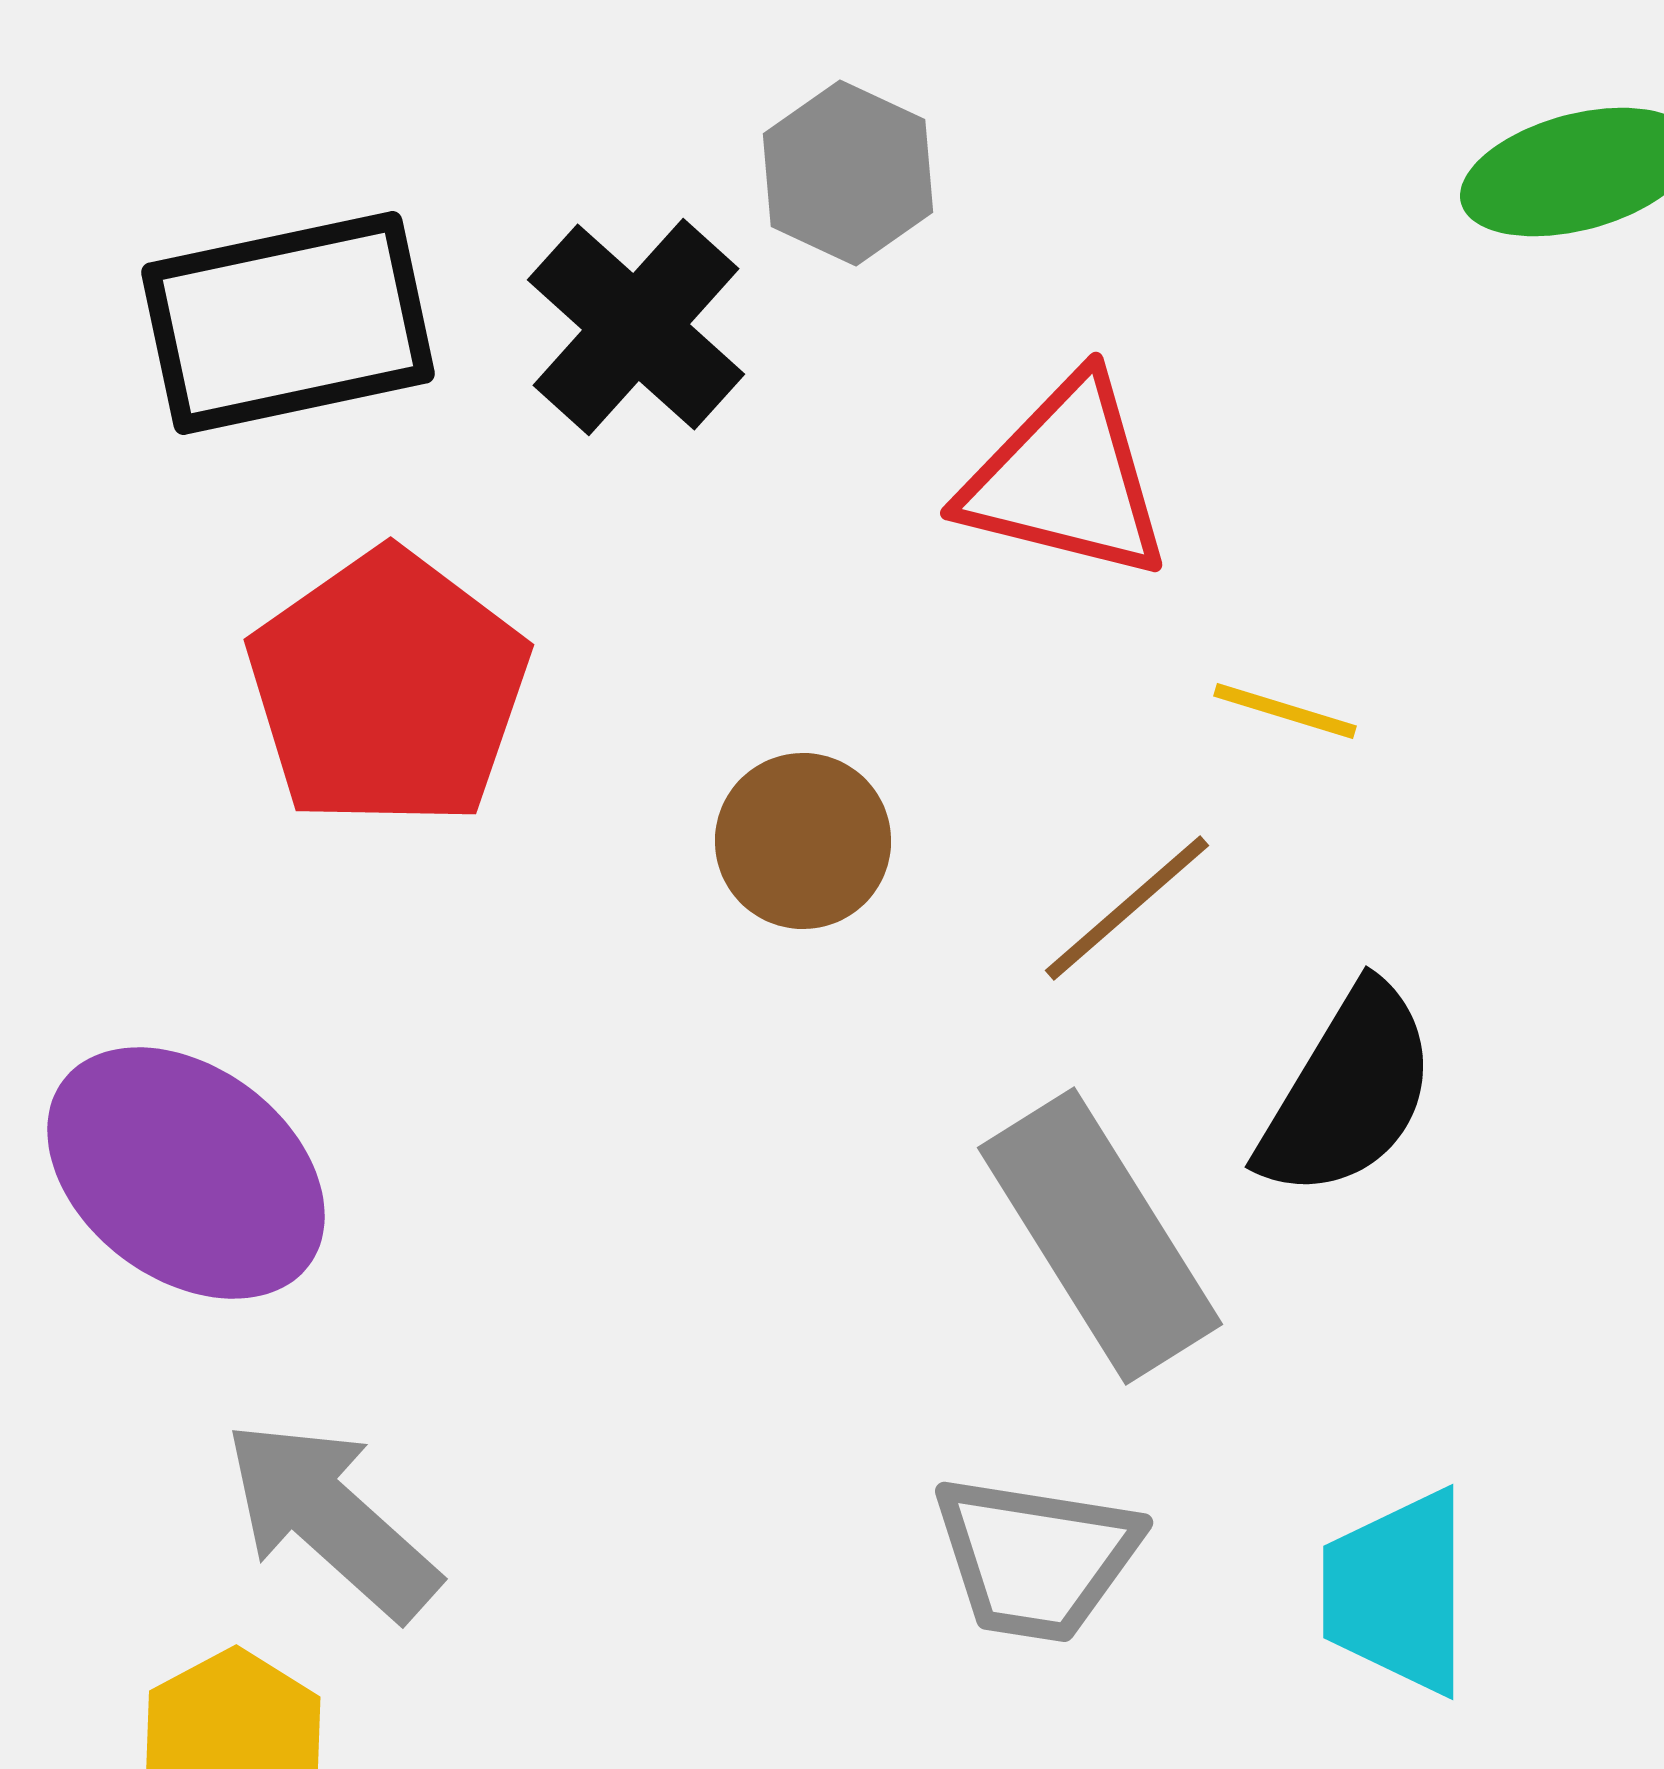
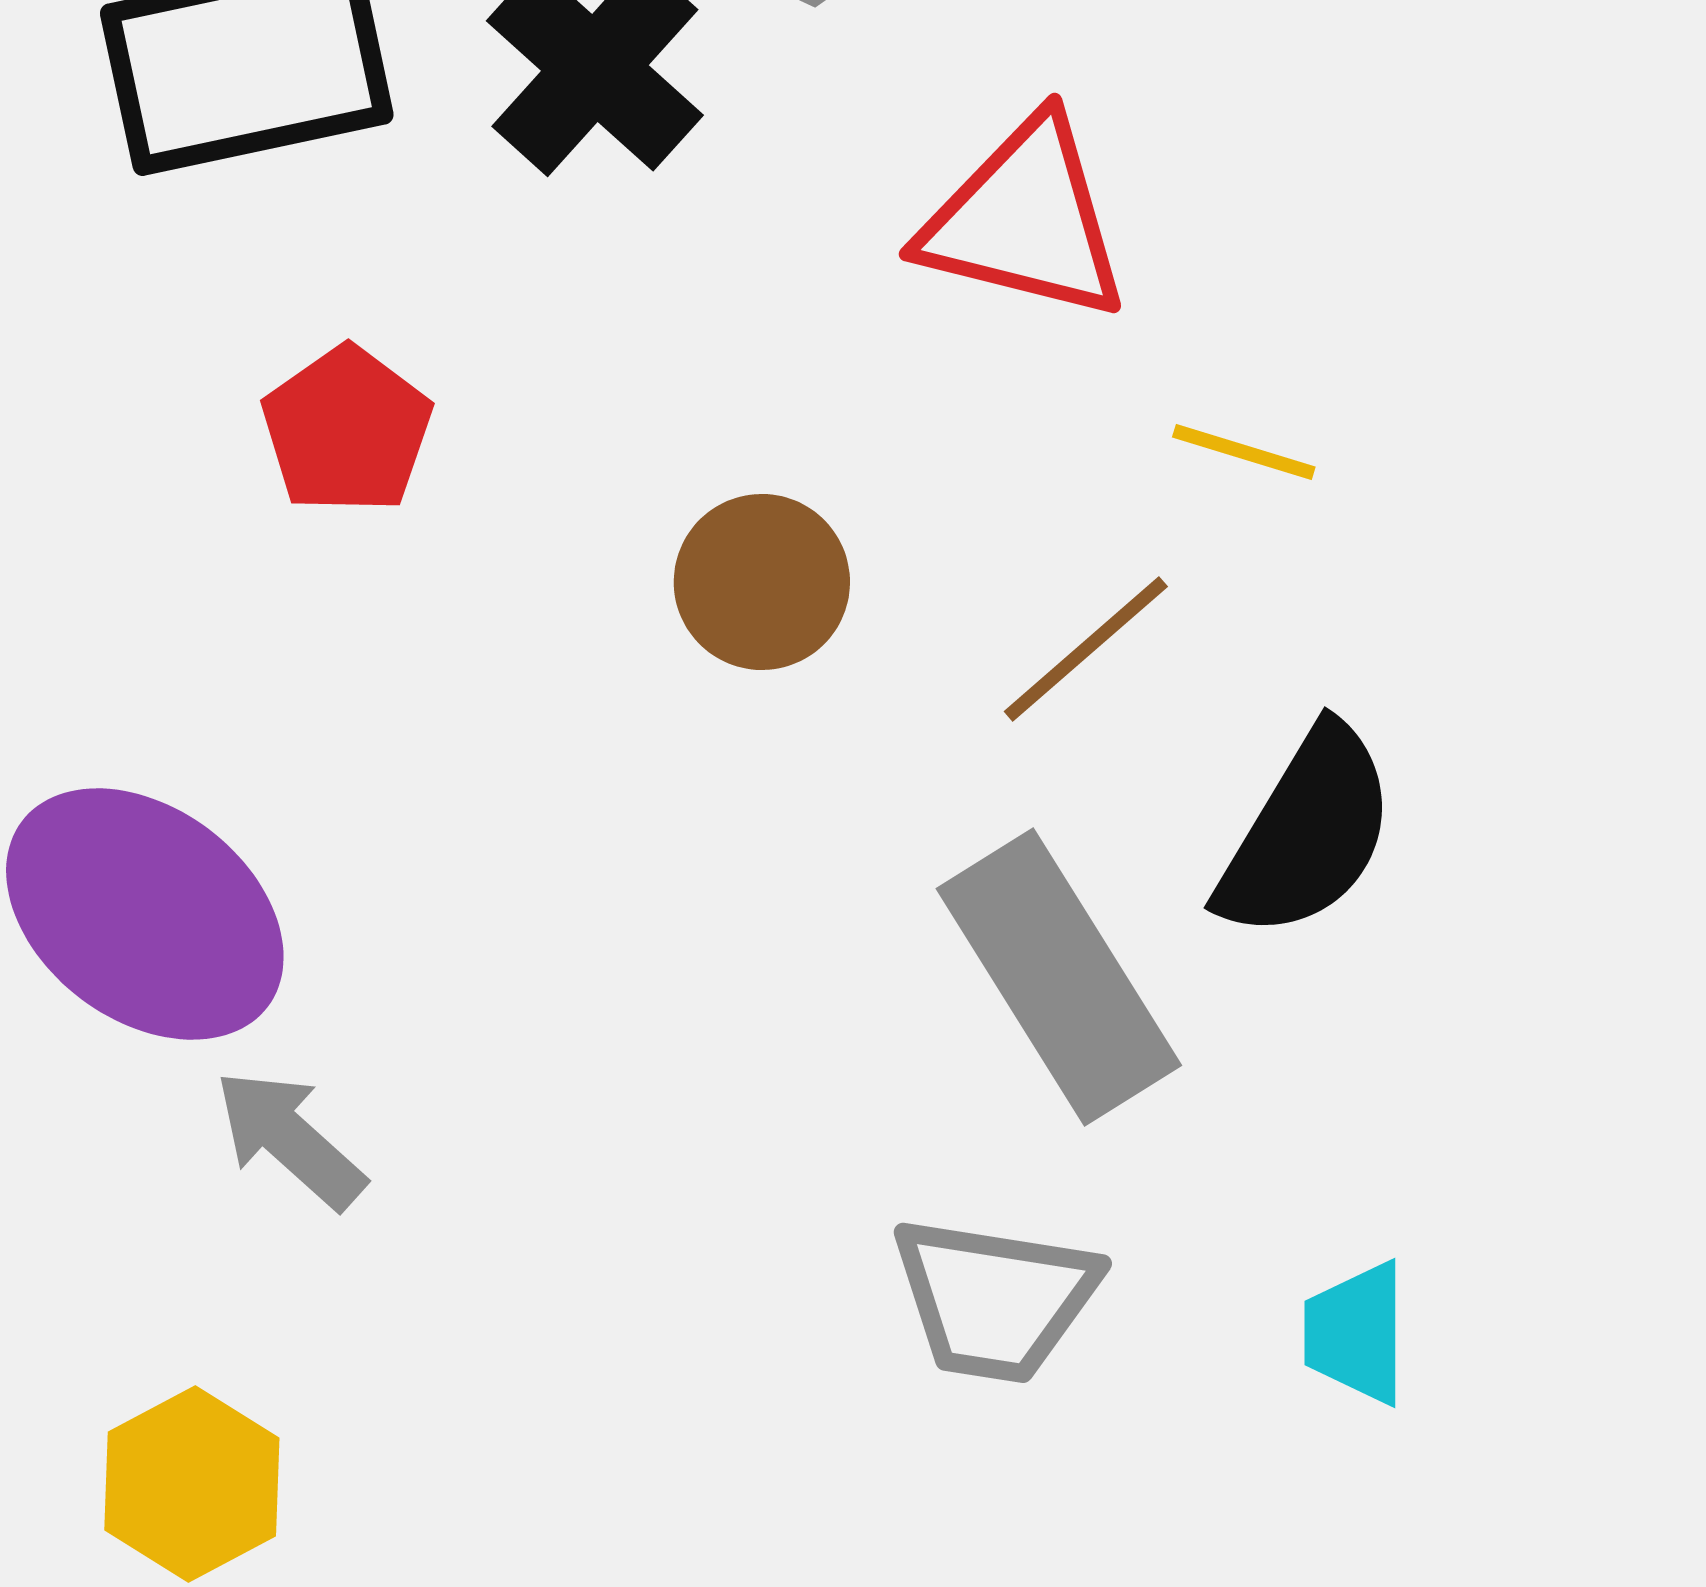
red pentagon: (388, 689) -> (347, 430), size x0.6
gray arrow: (331, 1519) -> (290, 1139), moved, size x0.7
cyan trapezoid: (1397, 1592) -> (1356, 1333), size x0.7

